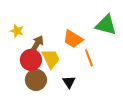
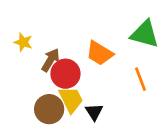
orange line: (89, 58) -> (141, 79), moved
yellow trapezoid: (51, 59) -> (71, 100), moved
red circle: (31, 60) -> (65, 74), moved

